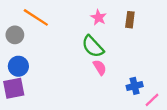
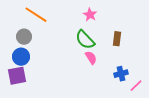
brown rectangle: (130, 20) -> (117, 39), moved
gray circle: (15, 35) -> (24, 37), moved

